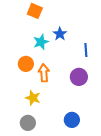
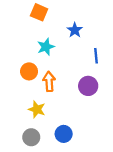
blue star: (60, 34) -> (75, 30), moved
blue circle: (72, 120) -> (64, 134), moved

